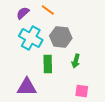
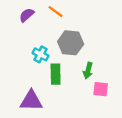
cyan cross: (31, 38) -> (41, 54), moved, size x0.6
pink square: (82, 91) -> (101, 89), moved

